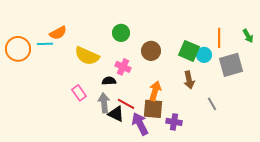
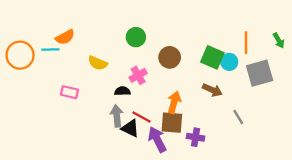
yellow semicircle: (87, 56) -> (98, 63), size x0.7
pink cross: (123, 67) -> (138, 75), turned 35
brown arrow: (189, 80) -> (212, 90), turned -54
pink rectangle: (79, 93) -> (70, 92), moved, turned -42

